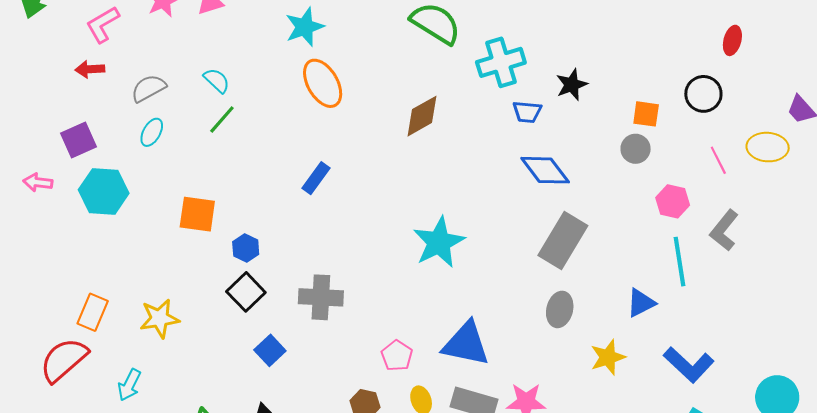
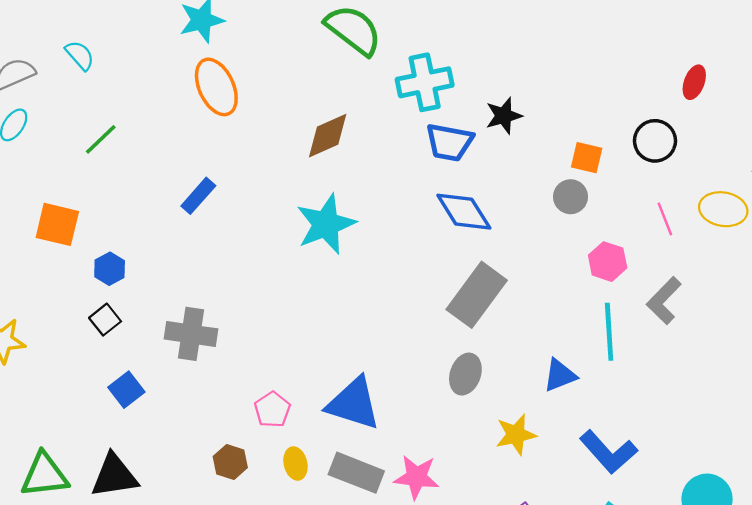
cyan semicircle: (217, 80) -> (80, 55), moved
blue trapezoid: (527, 112) -> (449, 142), size x1.4
green line: (222, 120) -> (101, 139), moved
cyan star: (439, 242) -> (326, 224), moved
black square: (246, 292) -> (105, 320), size x0.7

